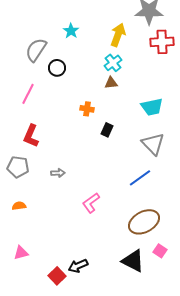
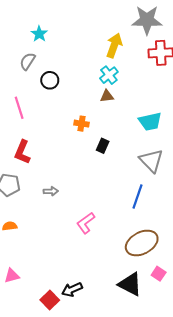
cyan star: (71, 31) -> (39, 34), moved
gray semicircle: (36, 50) -> (28, 61), size x0.7
pink line: (28, 94) -> (19, 108), turned -45
blue line: (140, 178) -> (137, 197), turned -35

